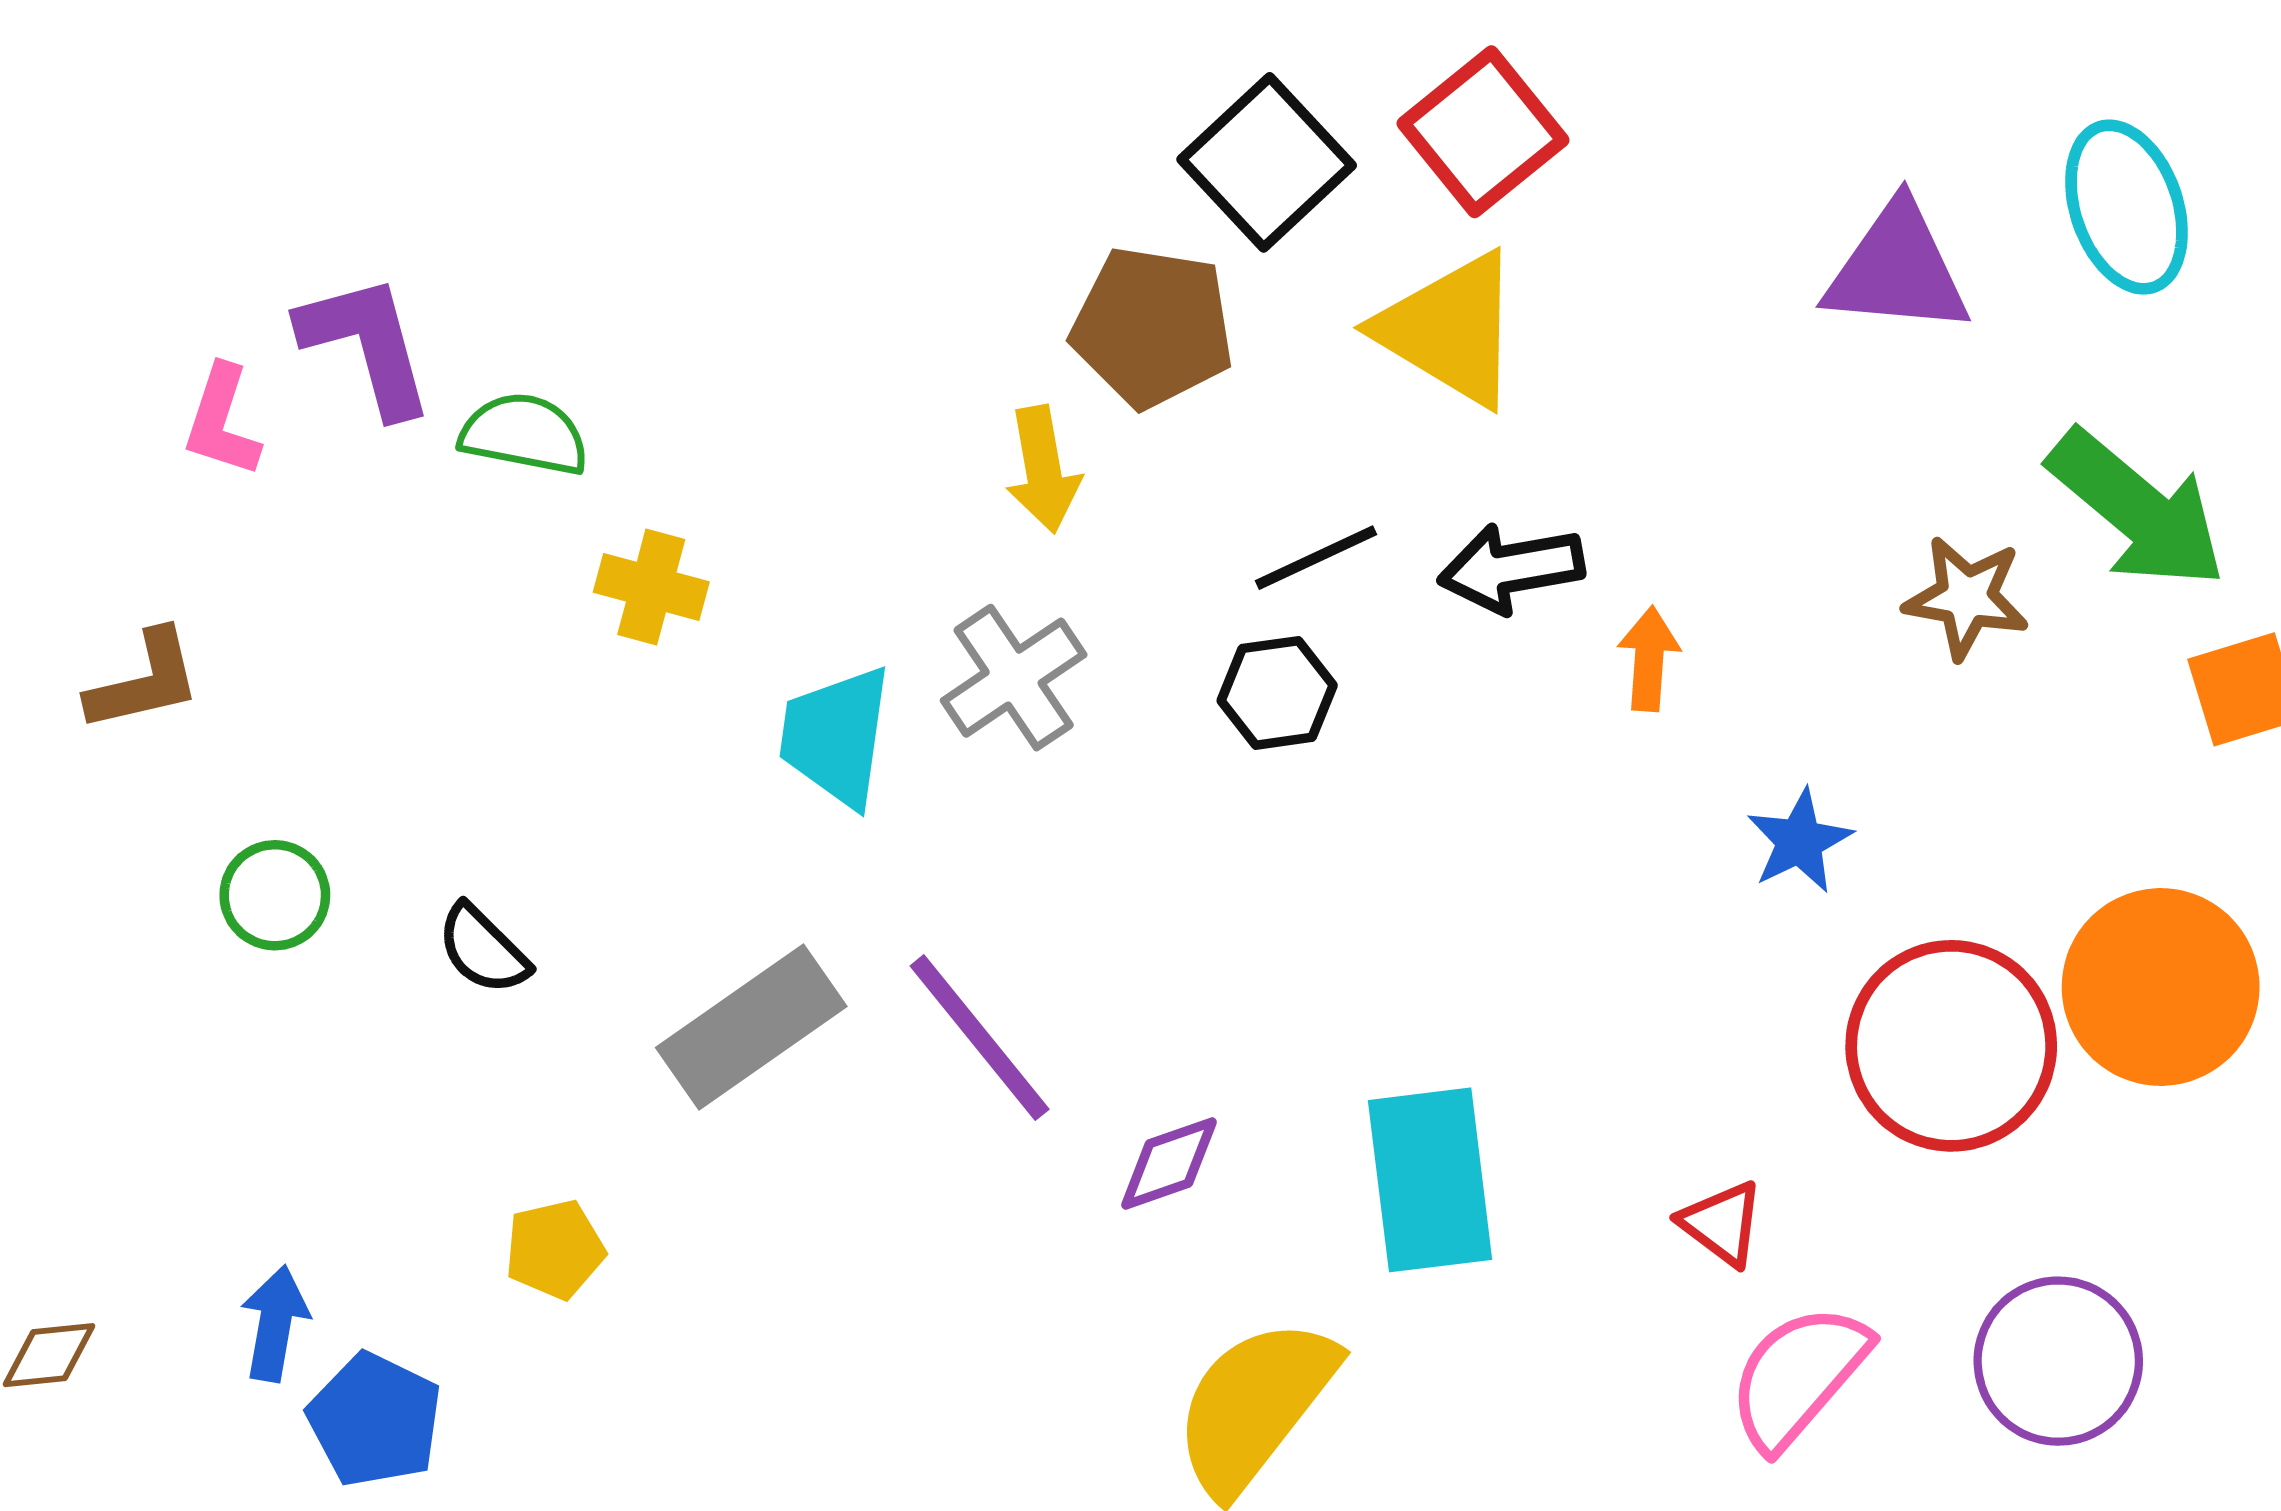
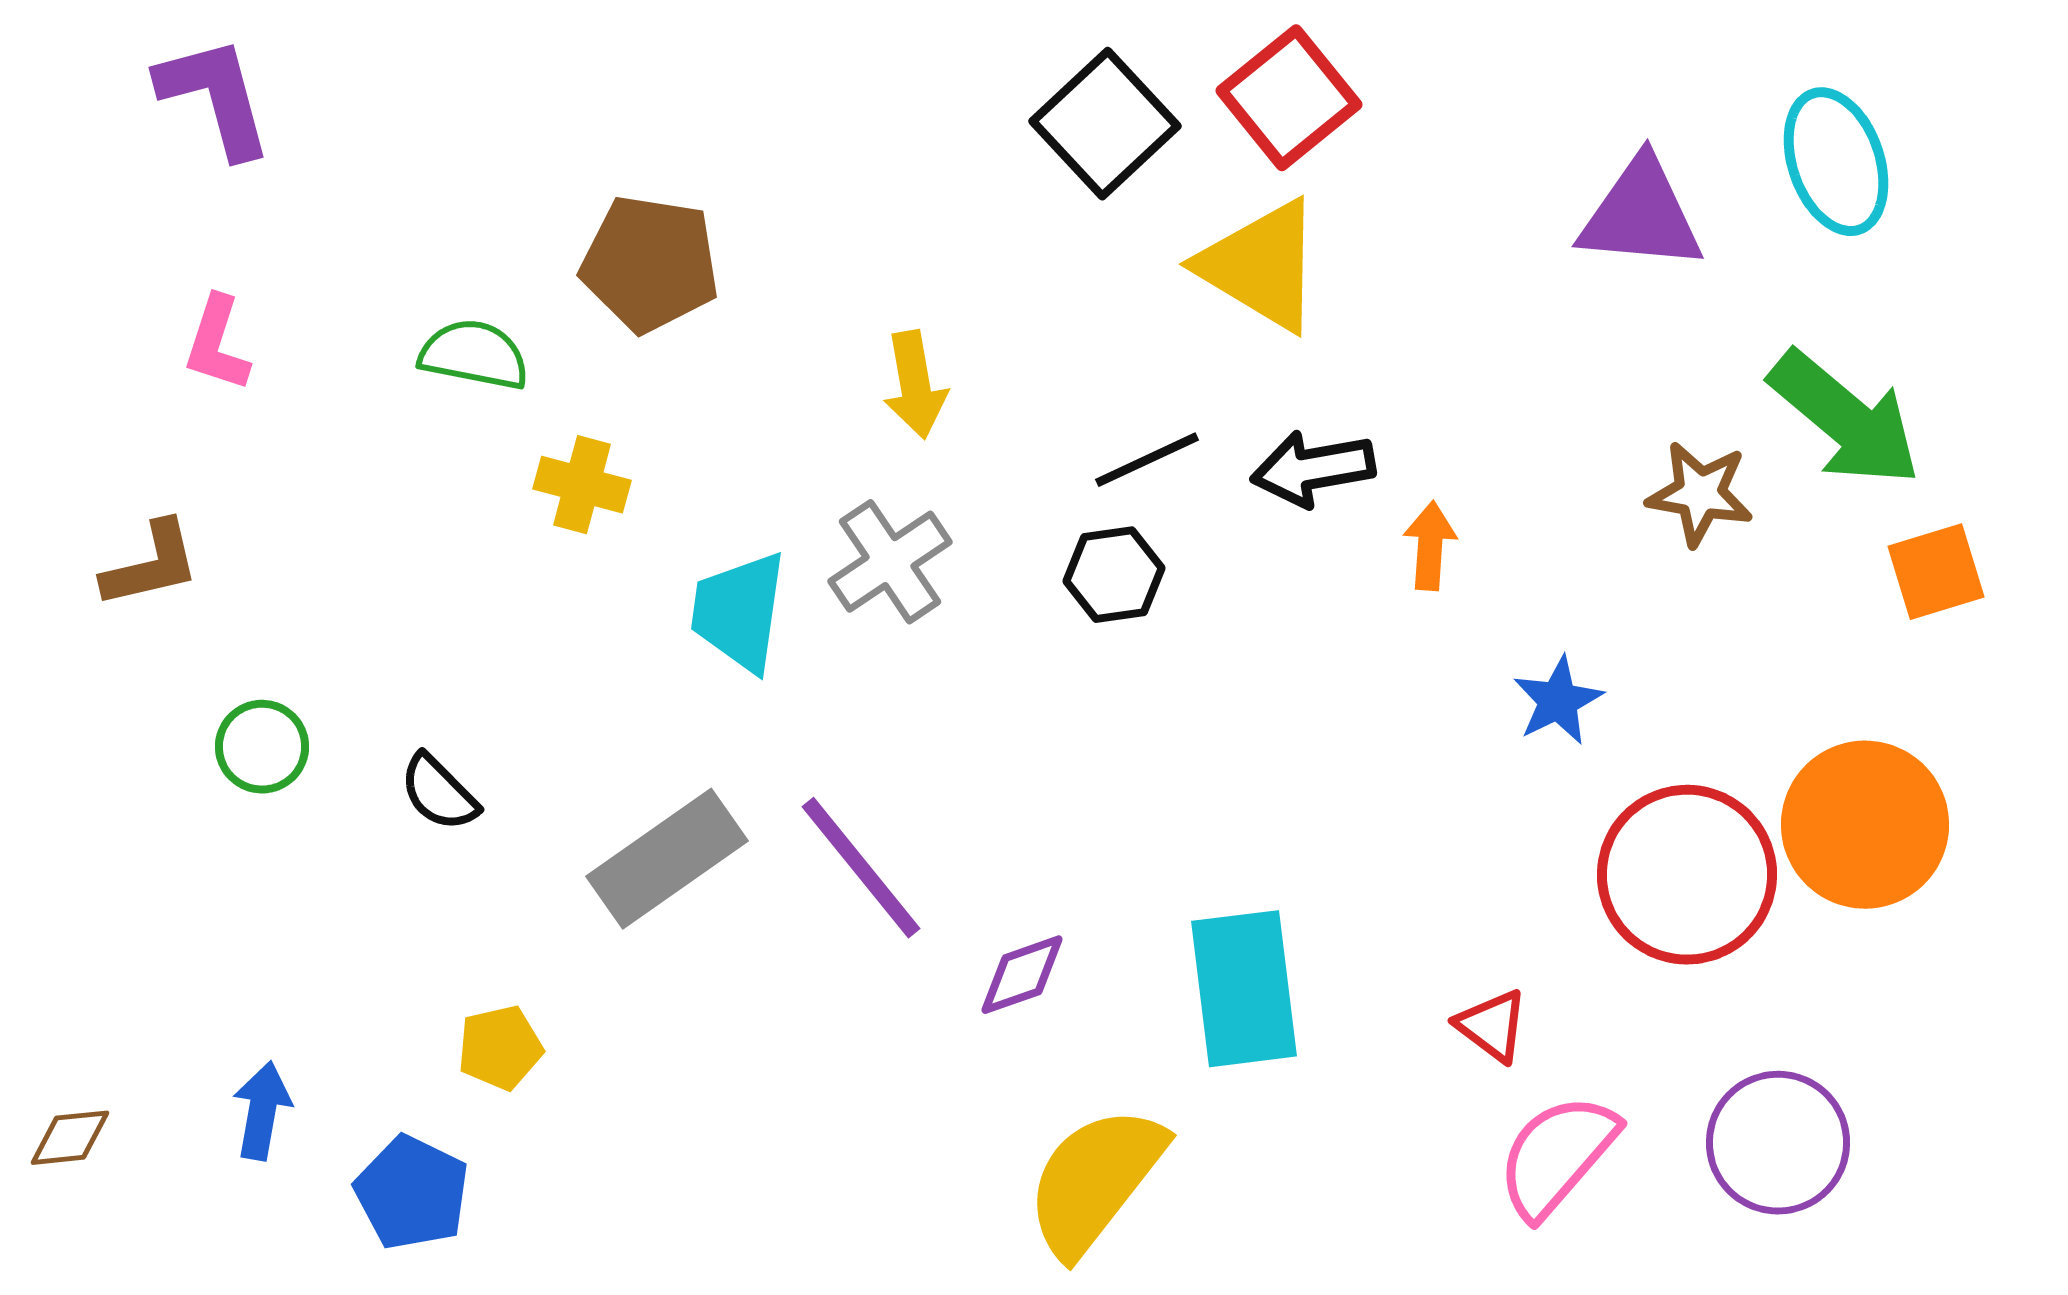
brown pentagon: (1152, 327) -> (650, 264), moved
purple L-shape: (367, 345) -> (215, 97), moved
blue pentagon: (375, 1420) -> (412, 1193), moved

